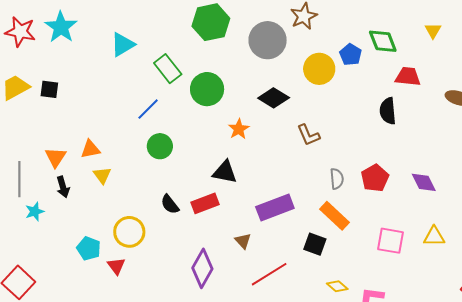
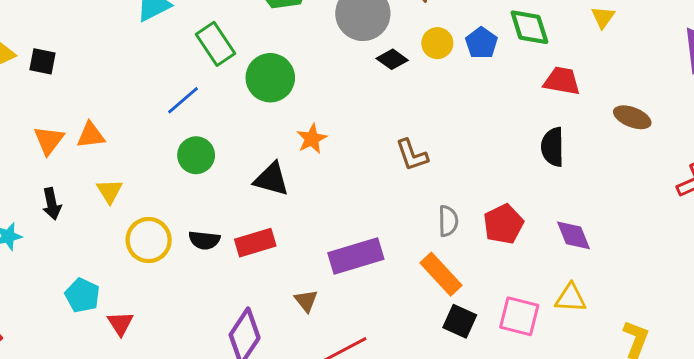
yellow circle: (319, 69) -> (437, 43), moved, size x0.7
black diamond: (274, 98) -> (392, 59), moved, size x0.7
black semicircle: (388, 111) -> (553, 147), moved
orange triangle: (90, 149) -> (91, 135), moved
orange triangle: (56, 157) -> (49, 140), moved
black triangle: (225, 172) -> (271, 179), moved
black semicircle: (170, 204) -> (204, 240), turned -50
yellow circle: (129, 232) -> (149, 240), moved
yellow triangle: (434, 236) -> (571, 298), moved
black square: (315, 244) -> (460, 321), moved

